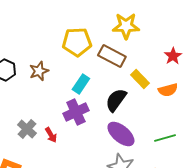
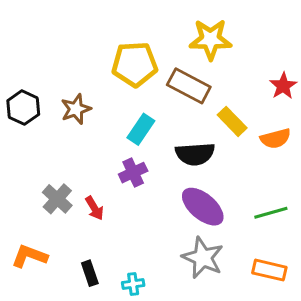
black semicircle: (116, 100) -> (195, 154), turned -130
purple cross: (76, 112) -> (133, 173), size x0.7

